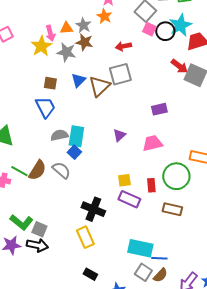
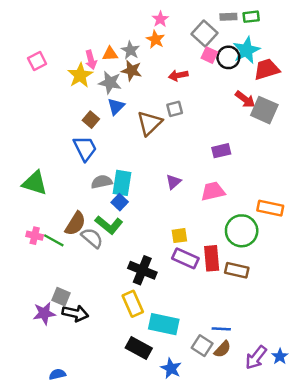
gray square: (120, 74) -> (175, 109), size x0.6
blue triangle: (78, 80) -> (116, 106), moved
brown square: (50, 83) -> (91, 120), turned 32
gray semicircle: (61, 170) -> (92, 238), moved
green line: (19, 171) -> (54, 240), moved
red rectangle: (151, 185) -> (212, 258), moved, size x1.5
green L-shape: (21, 222) -> (109, 225), moved
gray square: (39, 229) -> (61, 297), moved
cyan rectangle: (140, 248) -> (164, 324), moved
black rectangle: (90, 274) -> (139, 348), size x1.5

